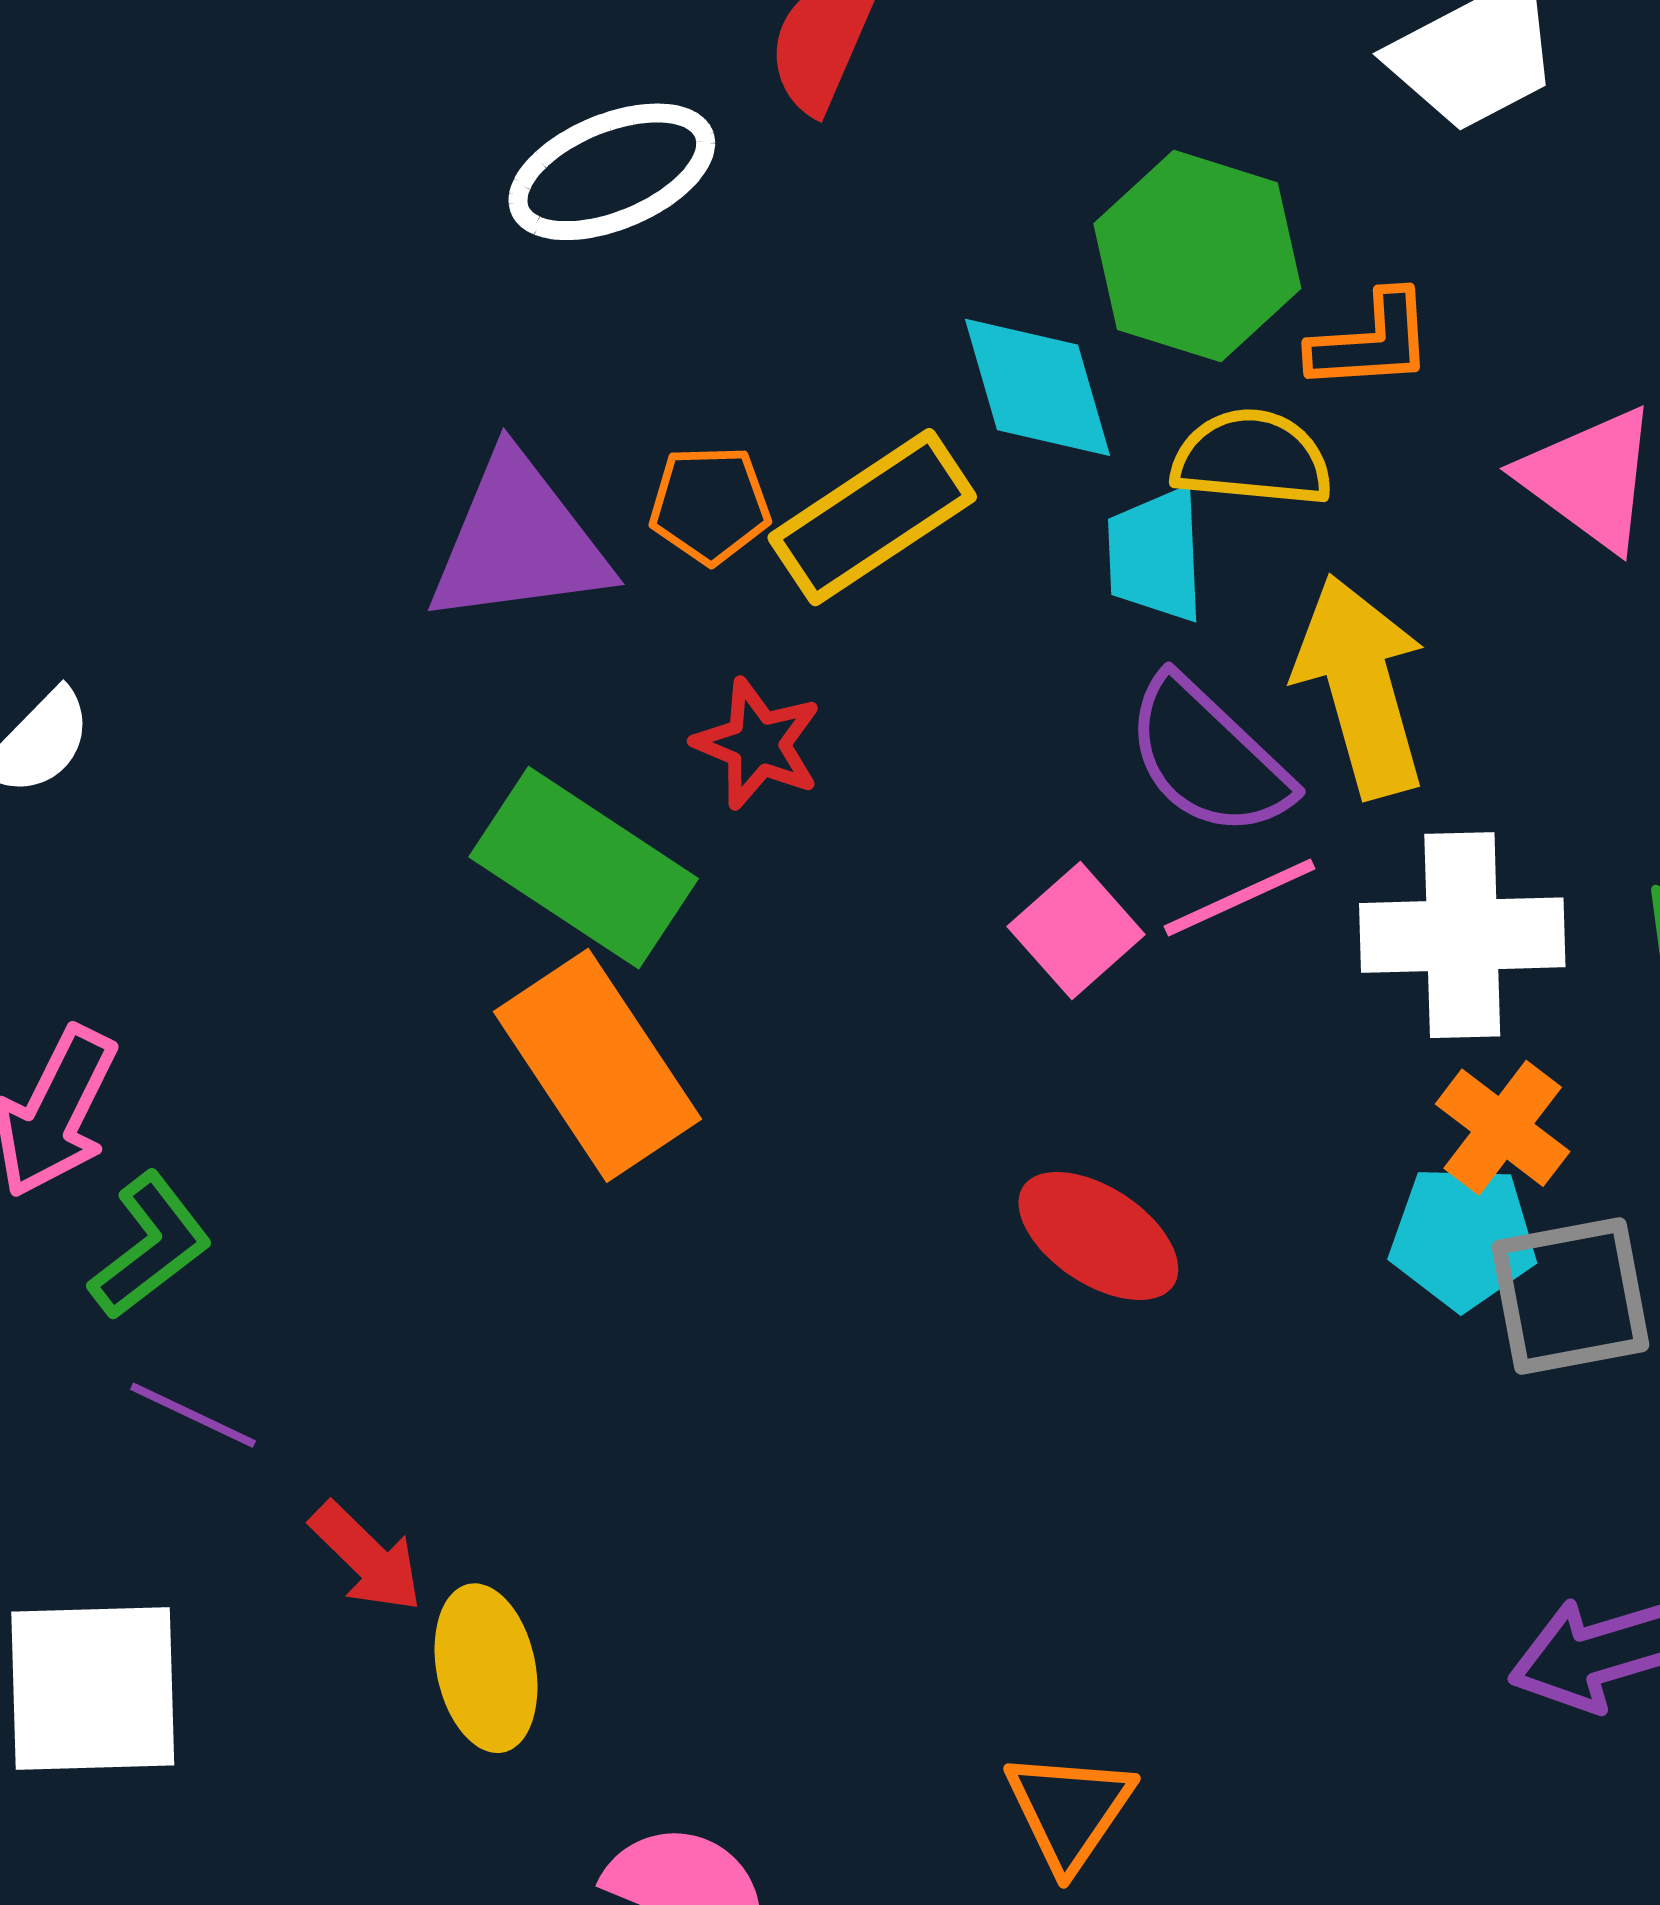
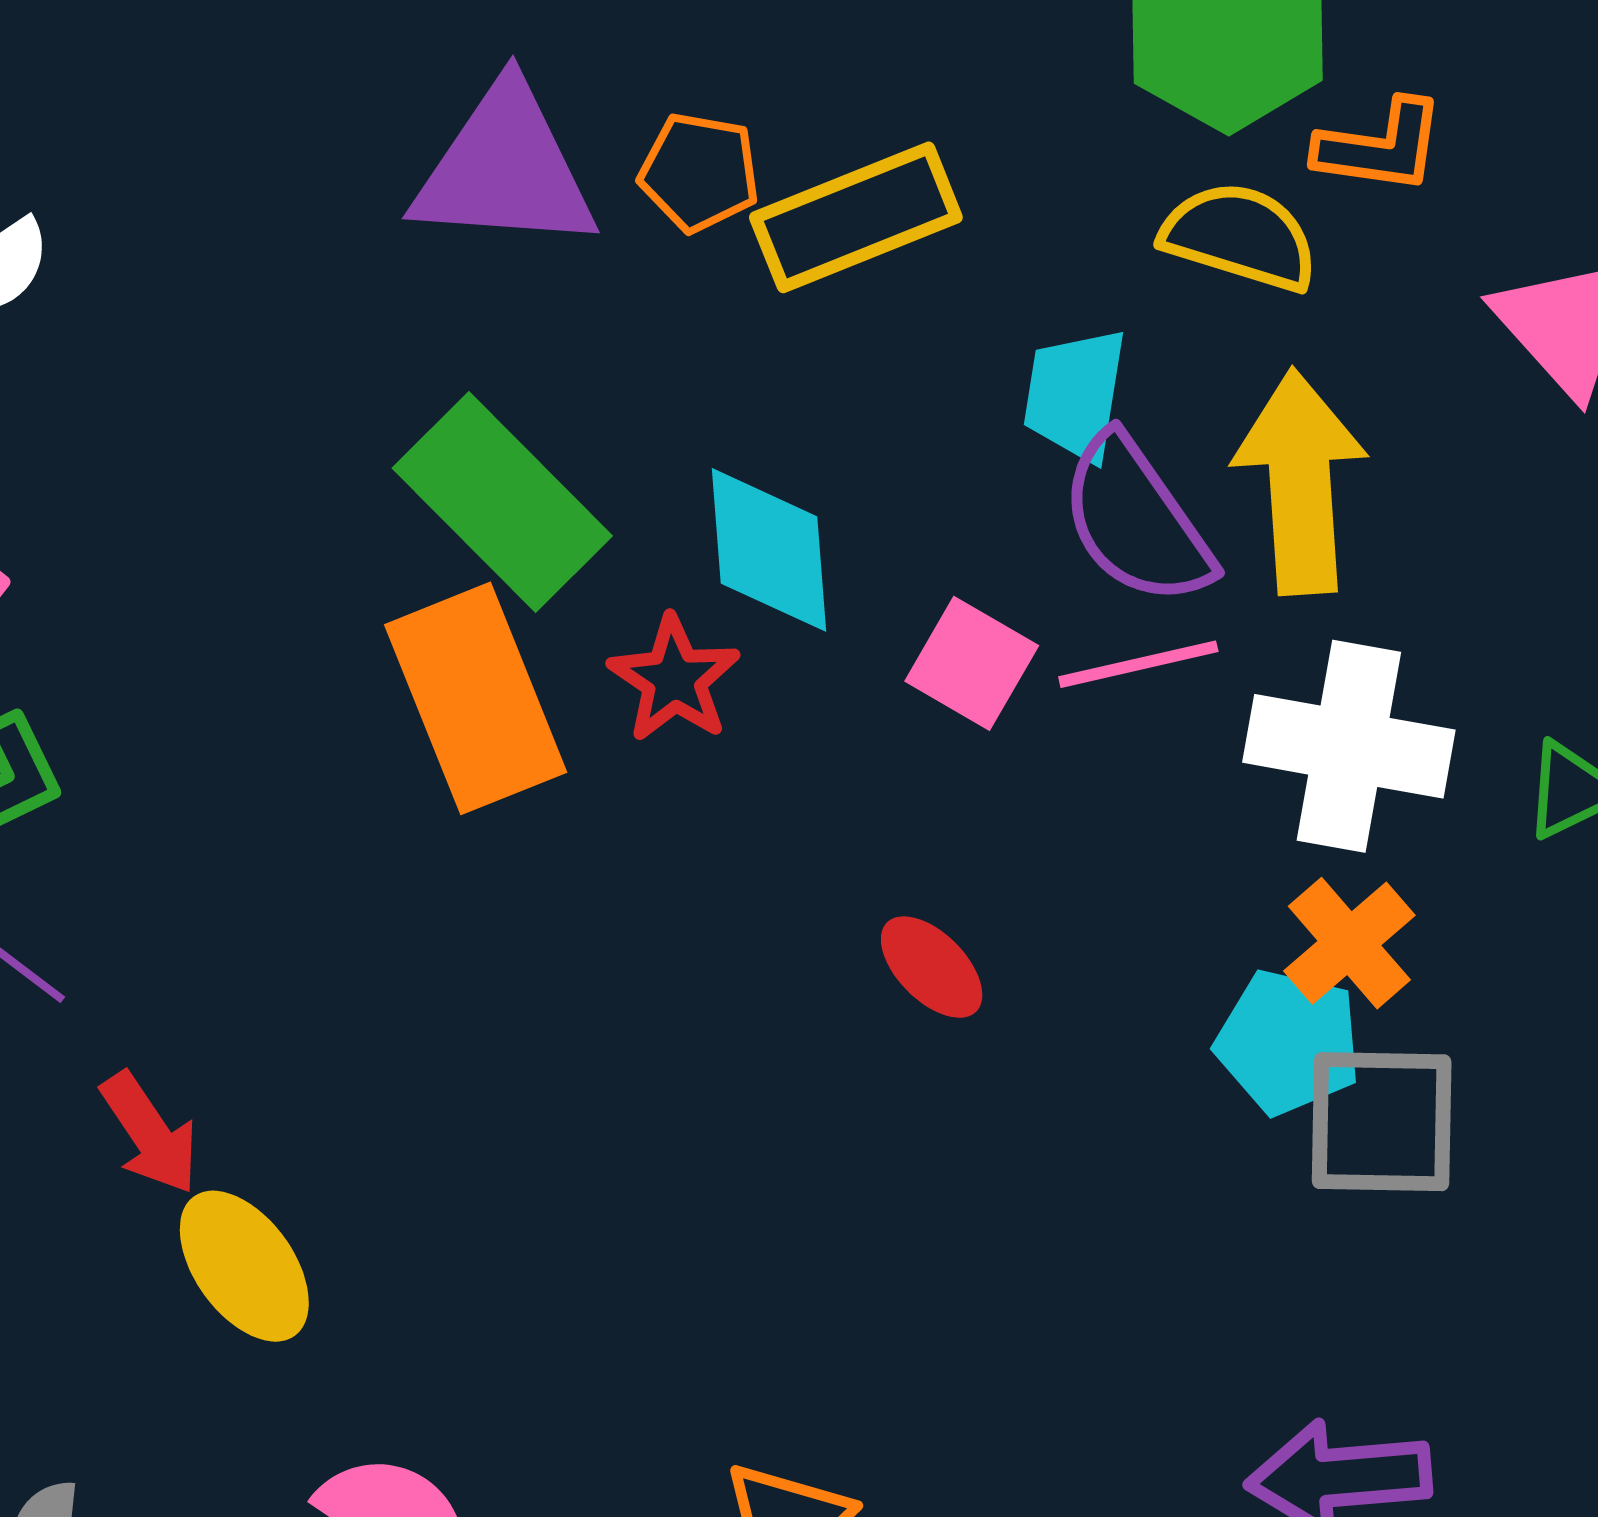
cyan diamond: (1037, 387) -> (769, 550), moved
cyan trapezoid: (1155, 555) -> (1075, 395), moved
red star: (758, 744) -> (674, 679), moved
pink square: (1076, 930) -> (972, 663), turned -30
red ellipse: (1098, 1236) -> (932, 967), size x0.7
yellow ellipse: (486, 1668) -> (244, 1266), turned -36

